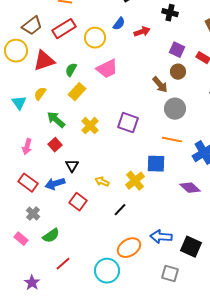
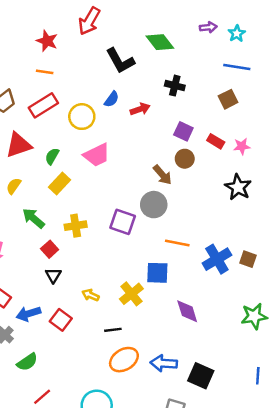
gray circle: (175, 109) -> (154, 205), moved
yellow cross: (90, 126) -> (76, 226), turned 36
red square: (55, 145) -> (50, 249), moved
blue arrow: (55, 184) -> (28, 314), moved
purple diamond: (190, 188) -> (187, 311), moved, turned 30
black line: (120, 210) -> (113, 330), turned 40
orange ellipse: (129, 248) -> (124, 360), moved

